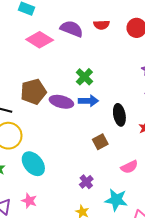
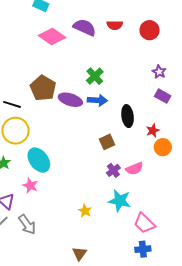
brown pentagon: (33, 92) -> (43, 88), turned -30
purple cross: (86, 182) -> (113, 170), moved
pink star: (29, 201) -> (30, 186), moved

